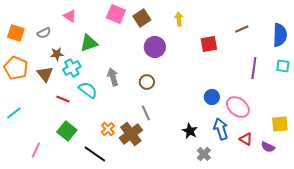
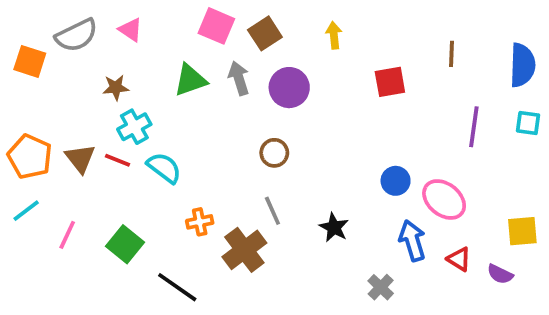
brown line: (242, 29) -> (452, 54), turned -64
gray semicircle: (44, 33) -> (77, 35), moved, size x1.6
green triangle: (89, 43) -> (190, 80), moved
brown star: (57, 54) -> (116, 88), moved
orange pentagon: (16, 68) -> (30, 157), moved
brown triangle: (45, 74) -> (80, 158), moved
gray arrow: (113, 77) -> (239, 78), moved
red line: (63, 99) -> (118, 160), moved
orange cross: (108, 129) -> (200, 222), moved, turned 32
black star: (190, 131) -> (334, 227), moved
pink line: (36, 150) -> (67, 235), moved

